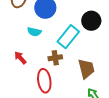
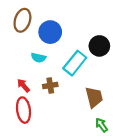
brown cross: (55, 58) -> (50, 85), moved
red ellipse: (44, 81) -> (24, 110), moved

